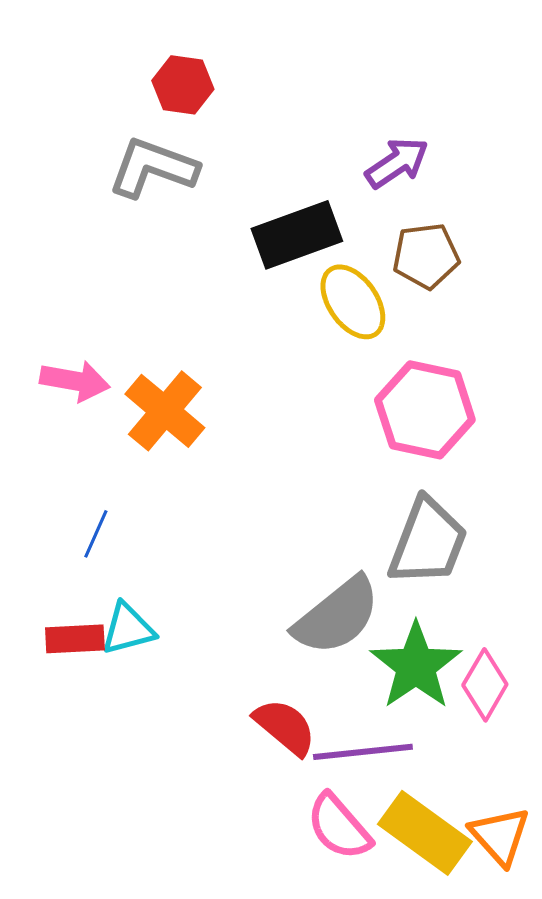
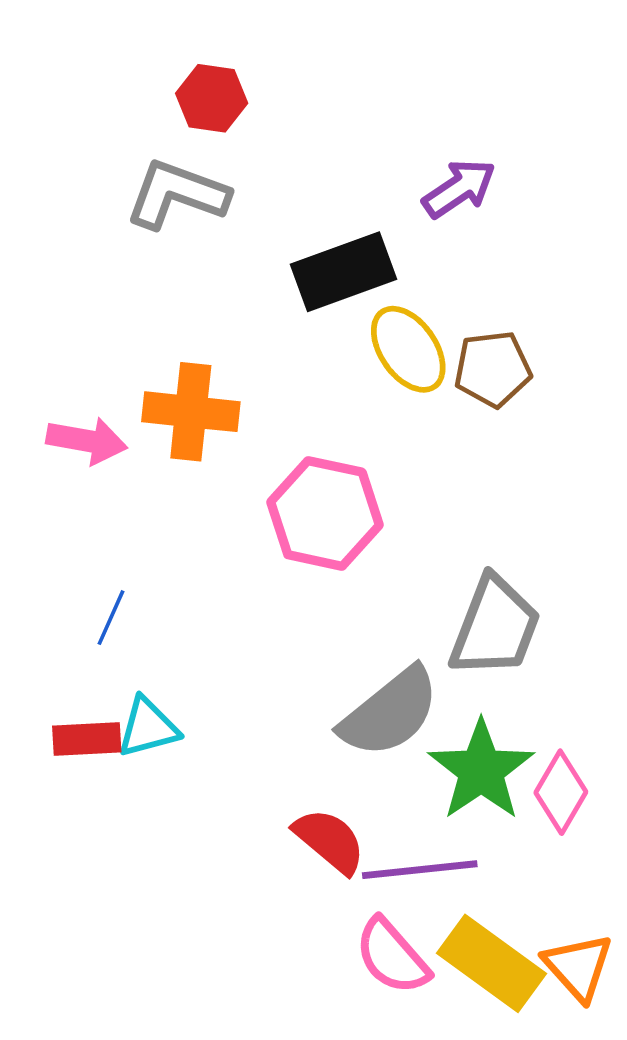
brown pentagon: (426, 256) -> (493, 369), moved
pink hexagon: (425, 410) -> (325, 513), moved
orange cross: (165, 411) -> (191, 412), moved, turned -34

